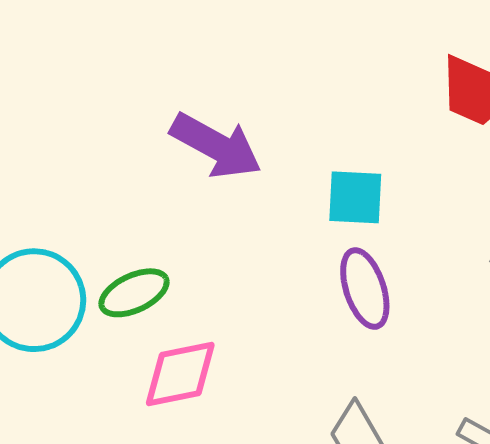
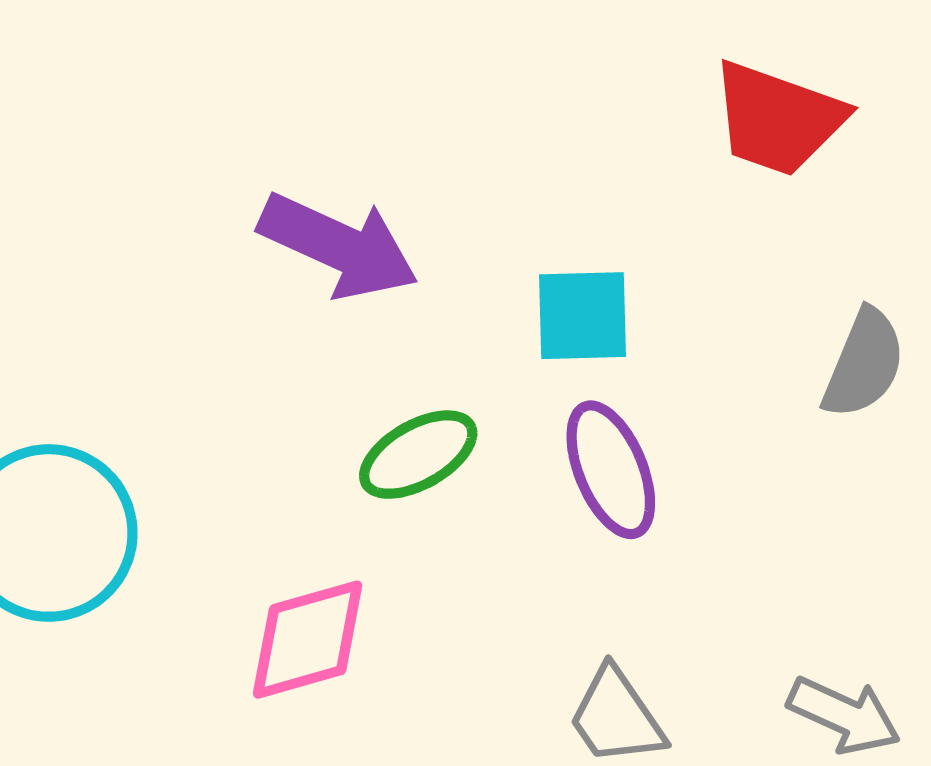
green ellipse: (134, 293) -> (418, 455), moved

